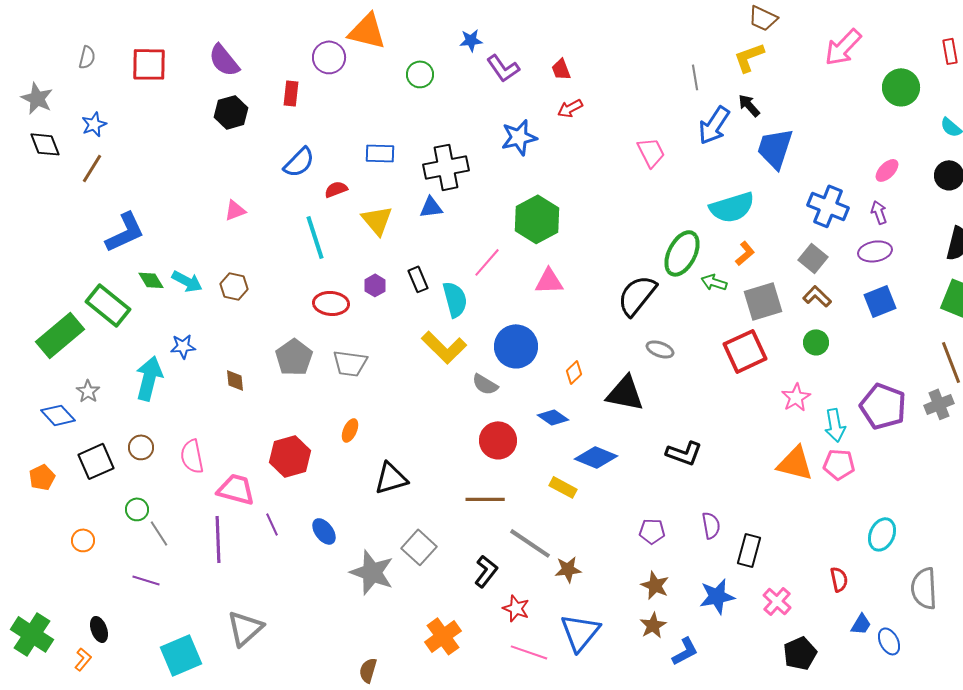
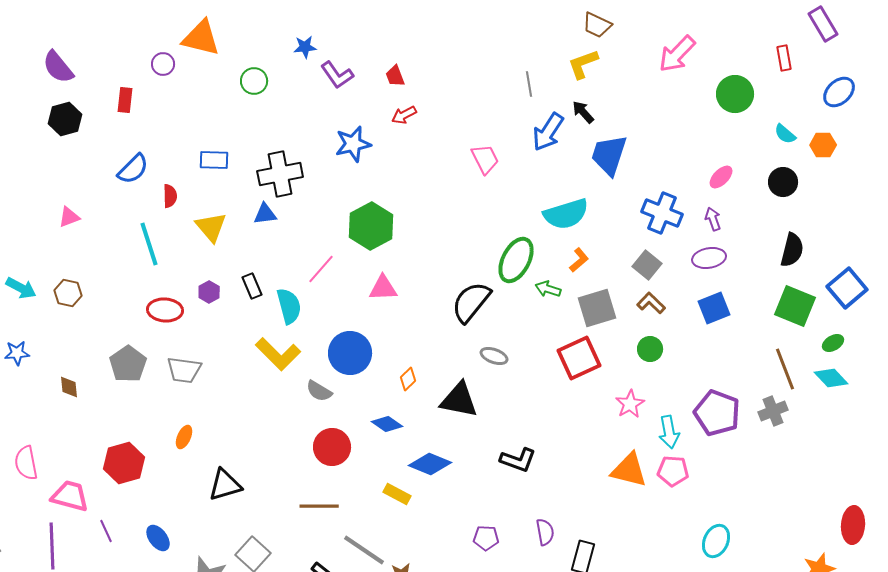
purple circle: (329, 57) -> (163, 64), size x0.7
red semicircle: (336, 189) -> (170, 196), turned 110

